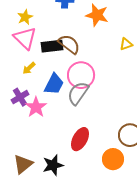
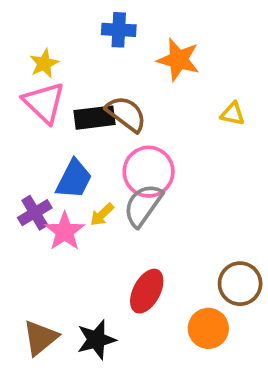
yellow triangle: (126, 44) -> (233, 114), turned 32
yellow arrow: (29, 68) -> (102, 215), moved
blue trapezoid: (54, 84) -> (74, 179), moved

